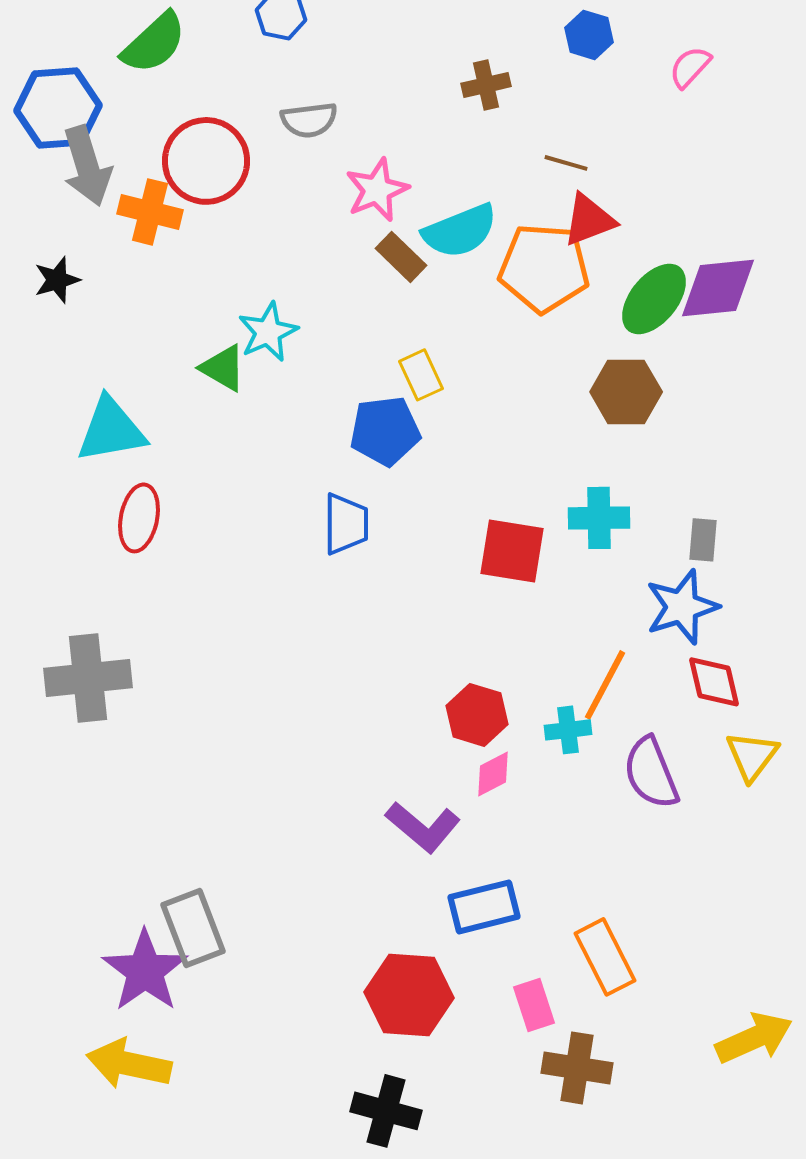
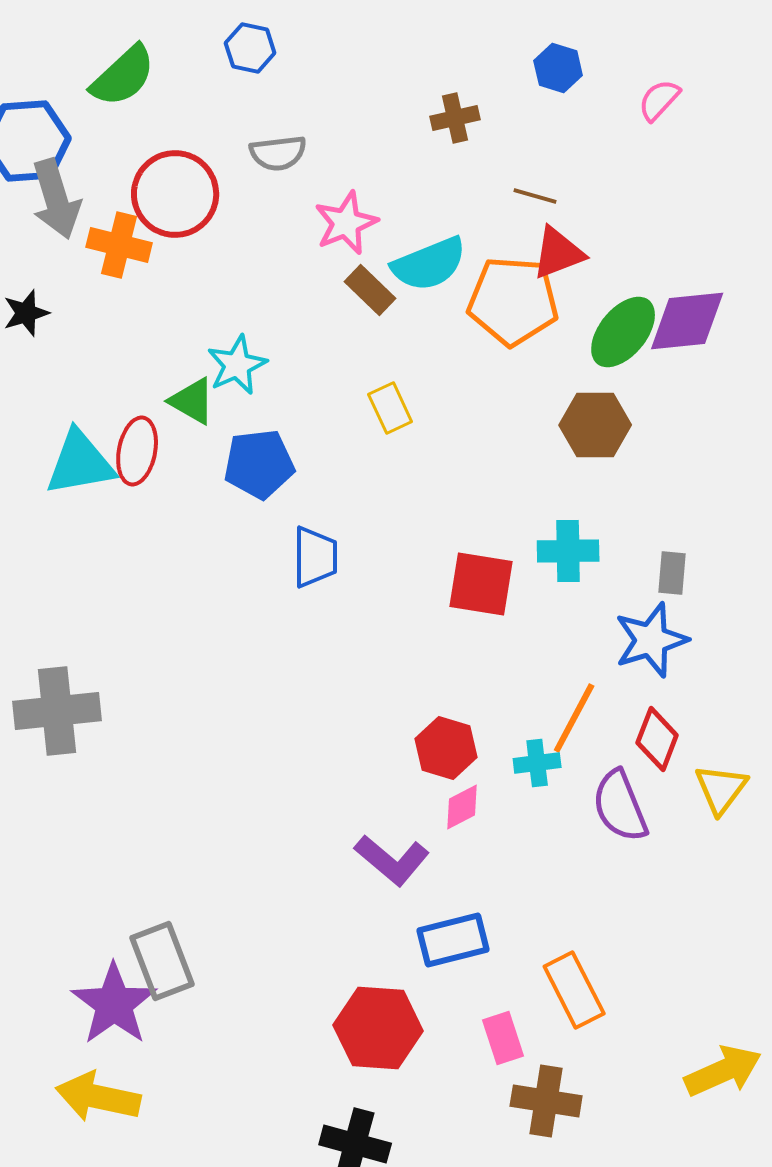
blue pentagon: (385, 431) -> (259, 464), moved
red ellipse: (139, 518) -> (137, 451), moved
red diamond: (714, 682) -> (657, 739), moved, turned 34

